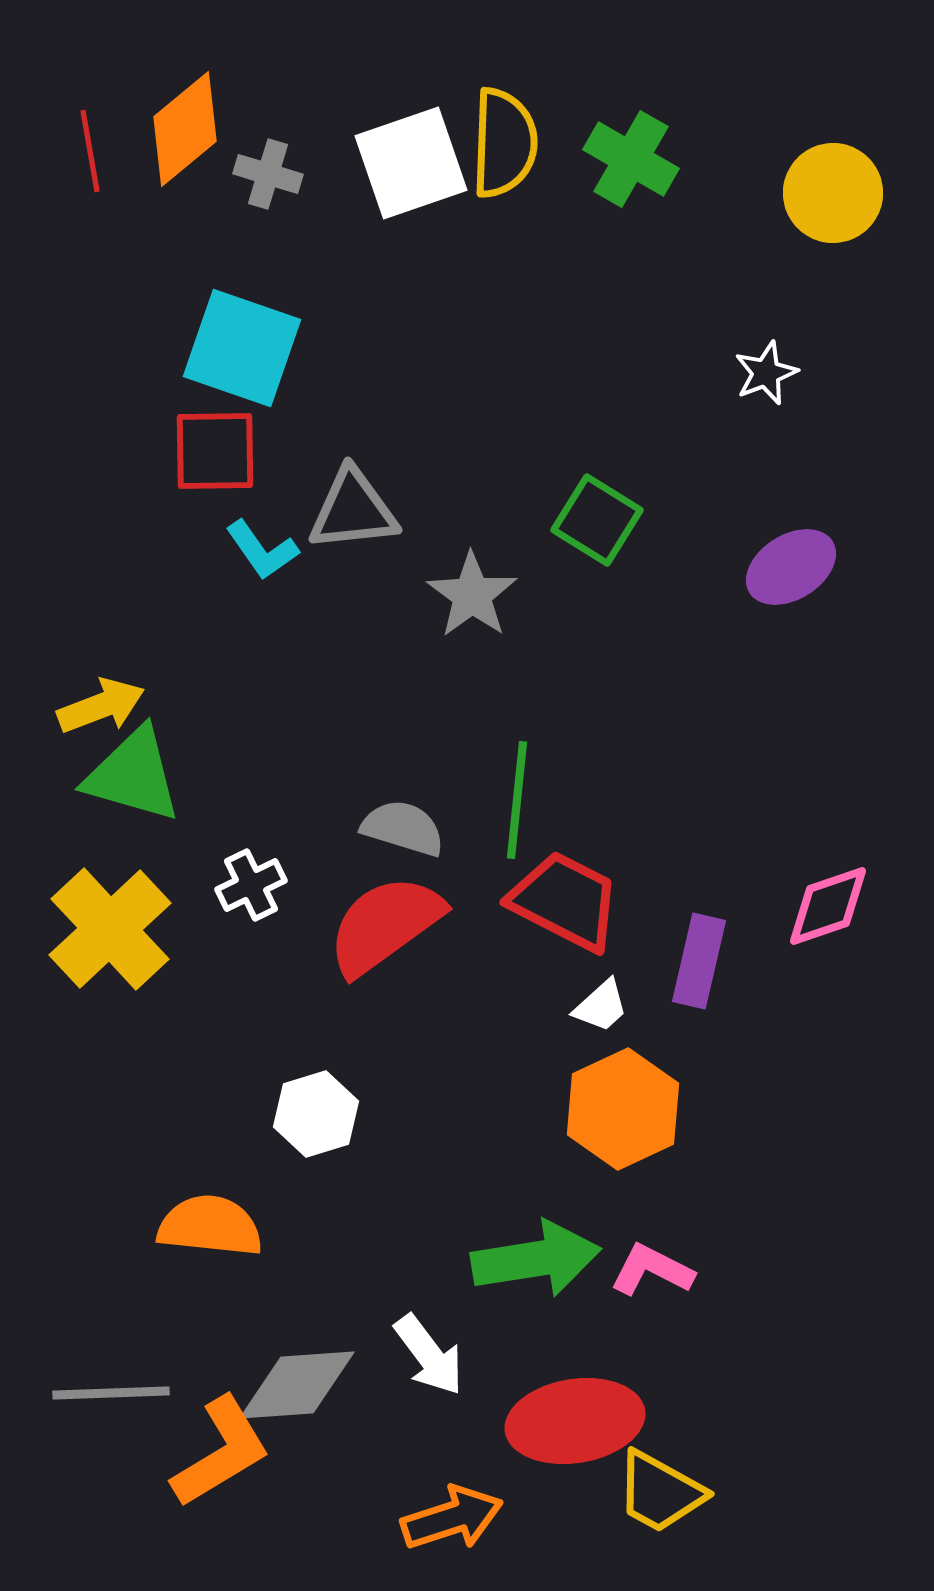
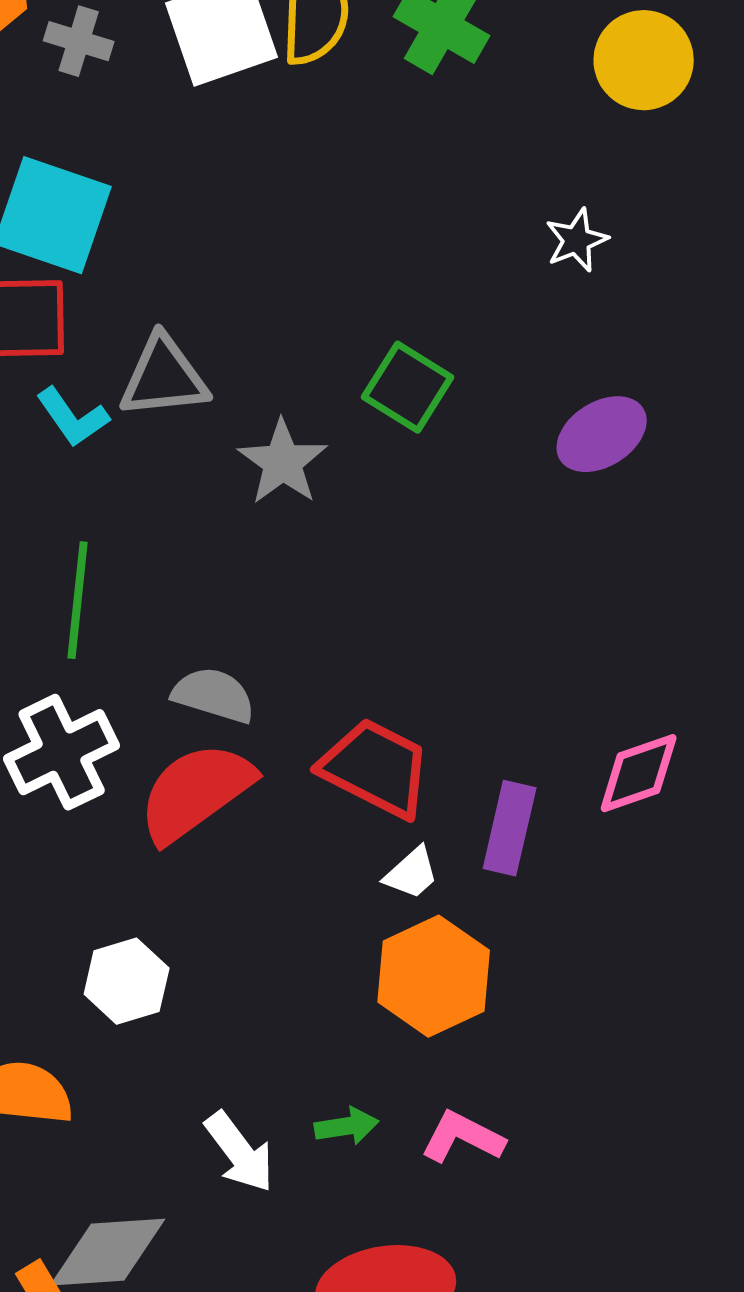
green line: (517, 800) -> (78, 600), moved
white cross: (251, 885) -> (62, 752), size x1.6
green arrow: (536, 1259) -> (347, 1126), size x0.5
white arrow: (429, 1355) -> (240, 1152), moved

